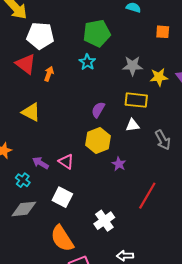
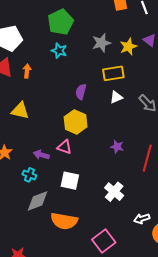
yellow hexagon: (98, 141) -> (76, 122), moved
purple star: (119, 164) -> (117, 147), moved
orange semicircle: (62, 238) -> (64, 221), moved, turned -32

